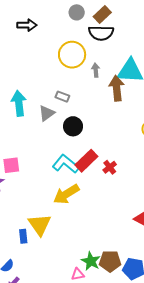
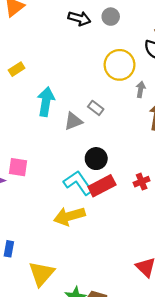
gray circle: (77, 12) -> (111, 17), moved
black circle: (73, 126) -> (96, 159), moved
red cross: (110, 167) -> (142, 182), moved
yellow triangle: (40, 225) -> (41, 274), moved

